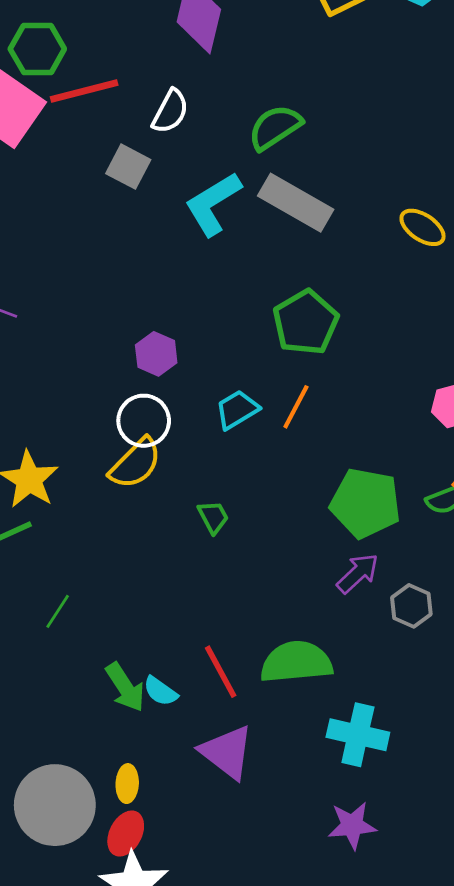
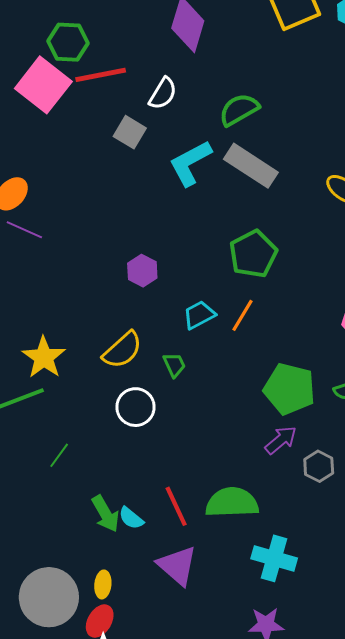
white circle: (144, 421) -> (136, 407), moved
green trapezoid: (213, 517) -> (174, 365), moved

